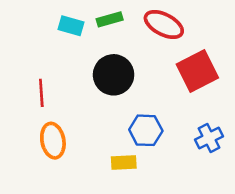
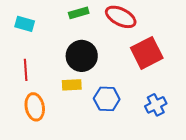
cyan rectangle: (71, 26) -> (25, 24), moved
yellow rectangle: (124, 163) -> (72, 85), moved

